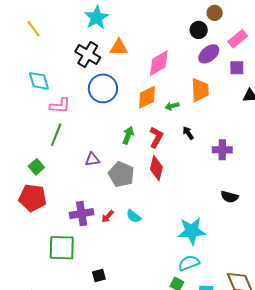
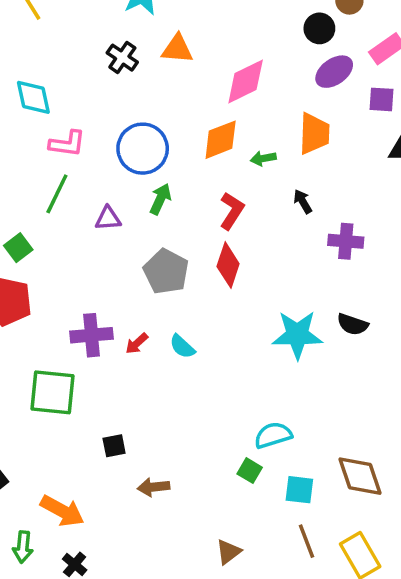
black cross: (88, 55) -> (122, 58), size x0.7
blue circle: (103, 88) -> (143, 149), moved
black arrow: (188, 133) -> (303, 201), moved
green arrow: (128, 135) -> (160, 199), moved
purple triangle: (92, 160) -> (108, 218), moved
cyan star: (192, 231) -> (297, 335), moved

